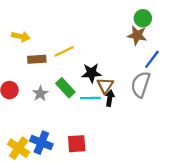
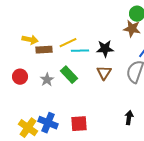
yellow arrow: (21, 36) -> (30, 40), moved
black star: (92, 73) -> (105, 49), moved
cyan line: (90, 98) -> (80, 51), moved
black arrow: (110, 98) -> (129, 118), moved

